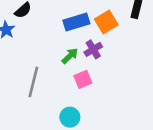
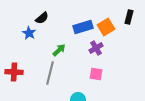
green arrow: (70, 56) -> (59, 50), moved
pink square: (83, 79) -> (96, 74), moved, turned 32

